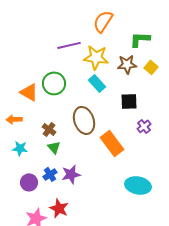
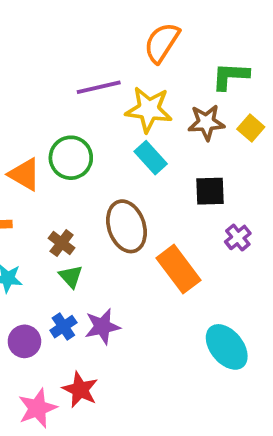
cyan ellipse: (138, 185) -> (227, 347), turned 40

